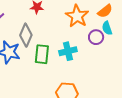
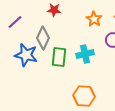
orange star: (77, 16) -> (94, 19), size x0.7

